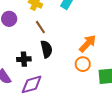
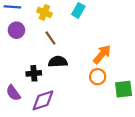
black semicircle: (46, 49) -> (58, 62), turned -78

